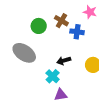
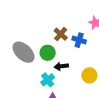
brown cross: (61, 21) -> (61, 34), moved
green circle: (39, 26) -> (48, 53), moved

